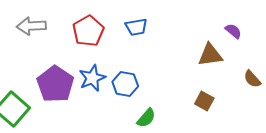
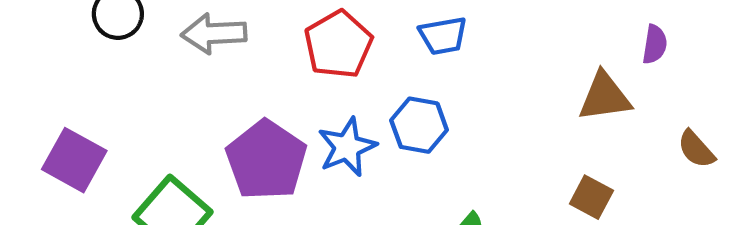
purple semicircle: (233, 31) -> (655, 44), turned 60
blue hexagon: (125, 84) -> (419, 125), moved

